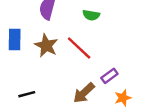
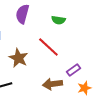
brown star: (46, 46) -> (18, 58), moved
brown arrow: (84, 93) -> (52, 84), turned 36

